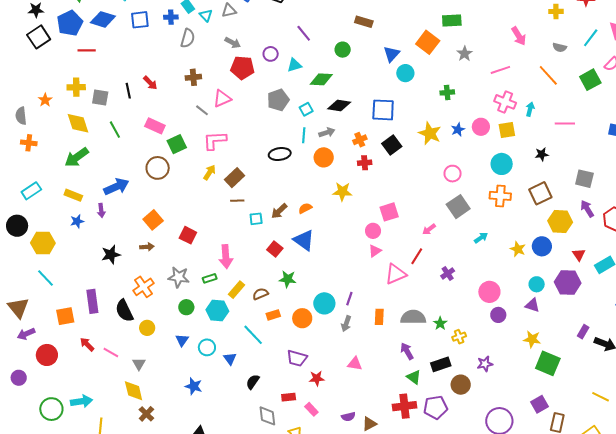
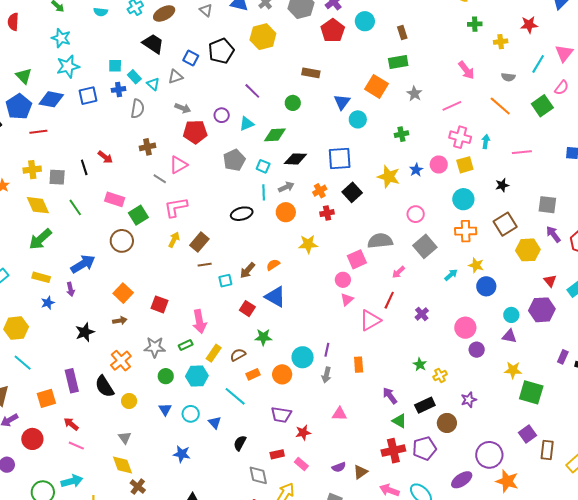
cyan square: (306, 109) -> (263, 166), turned -32
blue circle: (542, 246) -> (486, 286), moved
yellow star: (518, 249) -> (476, 265), moved
gray semicircle: (413, 317) -> (380, 241), moved
pink line: (111, 353) -> (76, 446), moved

